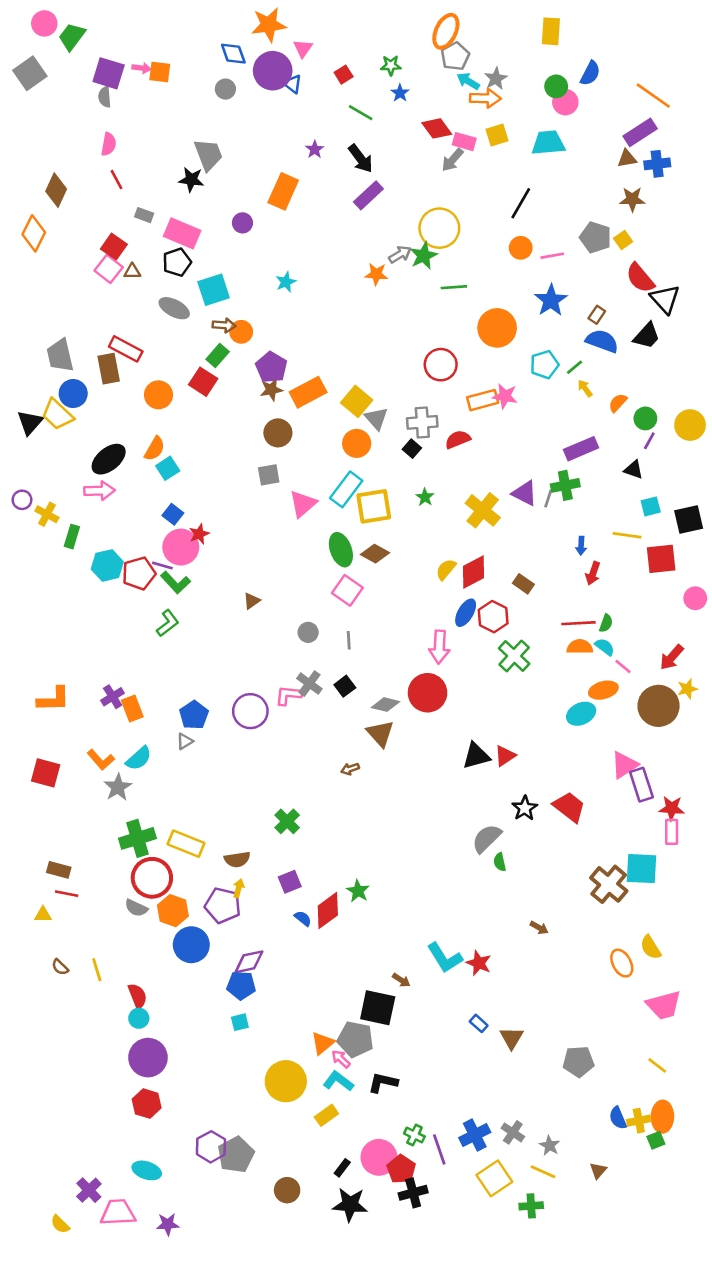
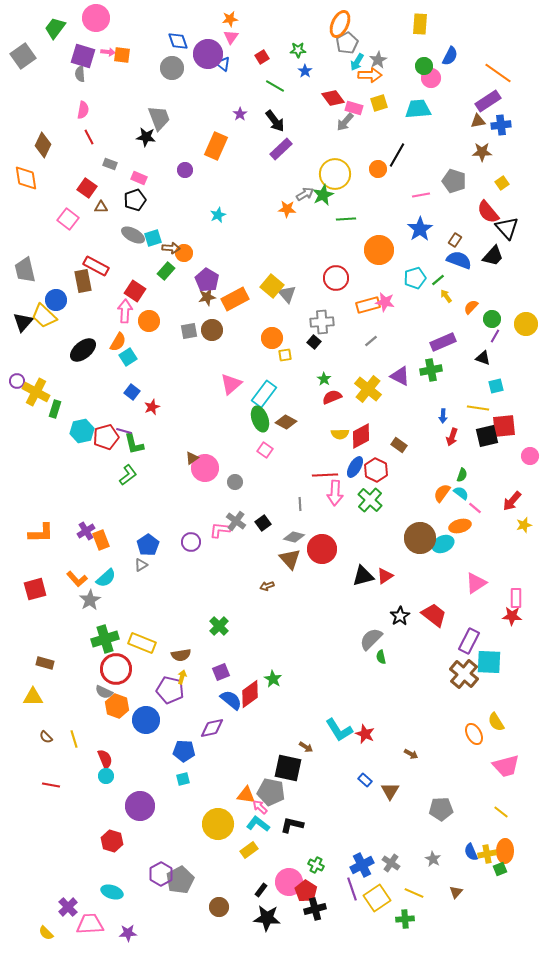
pink circle: (44, 23) -> (96, 18), moved, size x1.4
orange star: (269, 25) -> (230, 19), moved, size x0.6
cyan arrow: (468, 81) -> (357, 62), turned -90
gray circle: (225, 89) -> (172, 68), size x1.5
orange diamond: (34, 233) -> (26, 178), turned -36
pink rectangle: (182, 233) -> (139, 178), size x0.6
yellow square: (623, 240) -> (502, 183), moved
orange circle: (521, 248) -> (378, 169), moved
pink square: (109, 269) -> (68, 219), moved
cyan square: (214, 290) -> (153, 238), moved, size x0.7
gray trapezoid: (60, 355) -> (25, 270), moved
red square: (203, 382) -> (135, 291), moved
orange circle: (158, 395) -> (149, 321), moved
yellow square: (357, 401) -> (272, 286), moved
gray triangle: (376, 418) -> (287, 294), moved
red semicircle: (458, 439) -> (332, 397), moved
gray square: (269, 475) -> (189, 331), moved
cyan rectangle: (346, 489) -> (264, 394), moved
pink arrow: (99, 491) -> (125, 311), moved, turned -85
gray line: (548, 499) -> (371, 341), moved, turned 32
yellow square: (374, 506) -> (285, 355), moved, size x0.5
yellow cross: (47, 514) -> (36, 392), size x1.5
black square: (689, 520) -> (487, 436), moved
pink circle: (181, 547) -> (205, 468), moved
yellow semicircle: (446, 569) -> (340, 434), turned -132
green L-shape: (176, 583) -> (134, 444), turned 30
pink square: (347, 590) -> (265, 450), size x0.7
red line: (578, 623) -> (325, 475), moved
gray line: (349, 640) -> (300, 504), moved
orange semicircle: (580, 647) -> (442, 493), turned -54
green cross: (514, 656) -> (370, 500), moved
red circle: (428, 693) -> (322, 549), moved
brown circle: (659, 706) -> (420, 538), moved
purple circle: (250, 711) -> (191, 542), size x0.7
red square: (46, 773) -> (35, 589), turned -30
purple rectangle: (641, 785) -> (469, 641), moved, turned 45
pink rectangle: (672, 832) -> (516, 598), moved
red line: (67, 894) -> (51, 785), moved
orange hexagon: (173, 911) -> (117, 706), moved
yellow triangle: (43, 915) -> (33, 697), size x1.5
blue semicircle: (303, 918) -> (231, 700), size x1.6
brown arrow: (539, 928) -> (411, 754), moved
purple diamond: (249, 962) -> (212, 728), moved
orange triangle: (323, 1043) -> (246, 795), turned 48
purple circle: (148, 1058) -> (140, 806), moved
gray star: (550, 1146) -> (433, 859), moved
purple line: (439, 1149) -> (352, 889), moved

